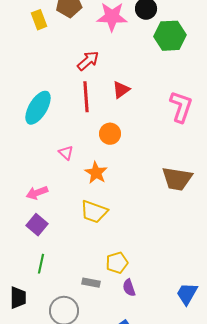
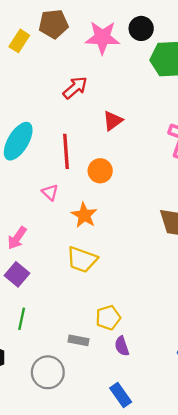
yellow rectangle: (39, 20) -> (19, 41), turned 54
red line: (86, 97) -> (66, 151), moved
pink arrow: (37, 193) -> (17, 238), turned -35

